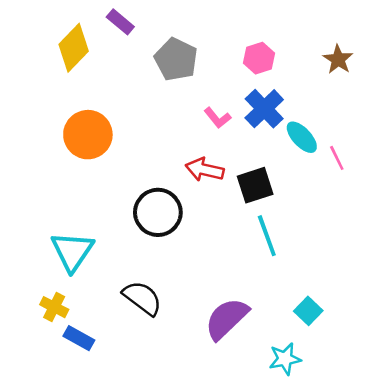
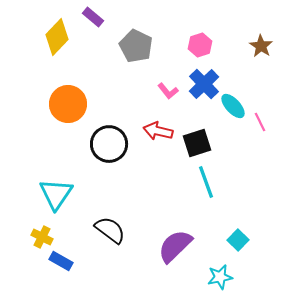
black circle: (158, 212) -> (109, 144), moved

